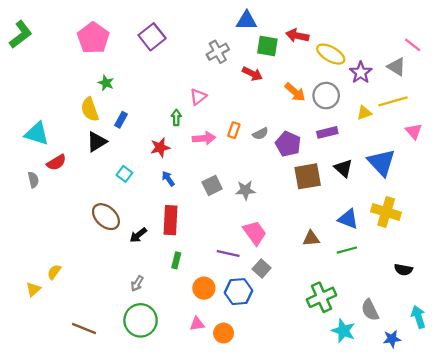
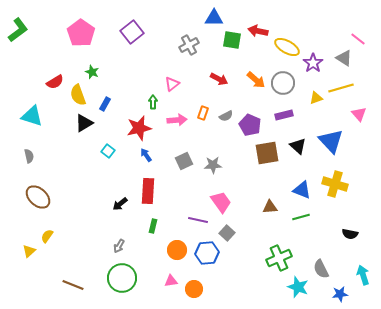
red arrow: (252, 74) -> (219, 79), moved
red star: (160, 147) -> (139, 128), size x1.4
red semicircle: (56, 162) -> (55, 82), moved
brown ellipse: (106, 217) -> (38, 197), moved

